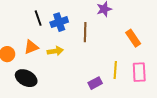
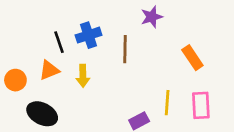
black line: (38, 18) -> (59, 42), moved
yellow arrow: (55, 51) -> (83, 76), turned 98

